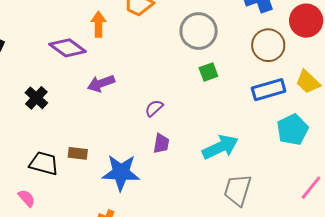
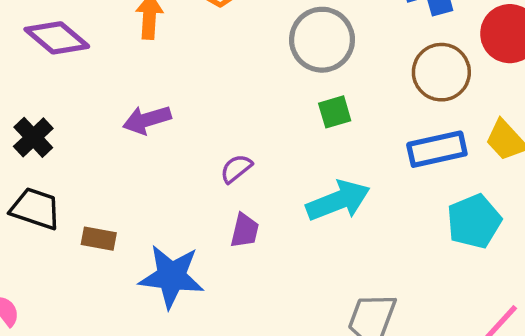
purple diamond: (68, 48) -> (57, 38), moved
cyan arrow: (220, 147) -> (338, 201), moved
black trapezoid: (44, 163) -> (35, 209), moved

